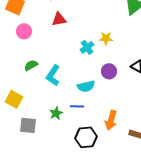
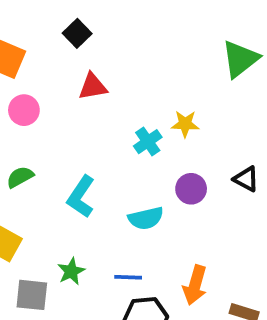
green semicircle: (31, 65) -> (20, 177), moved
blue line: (77, 106) -> (128, 277), moved
green star: (56, 113) -> (71, 271), moved

